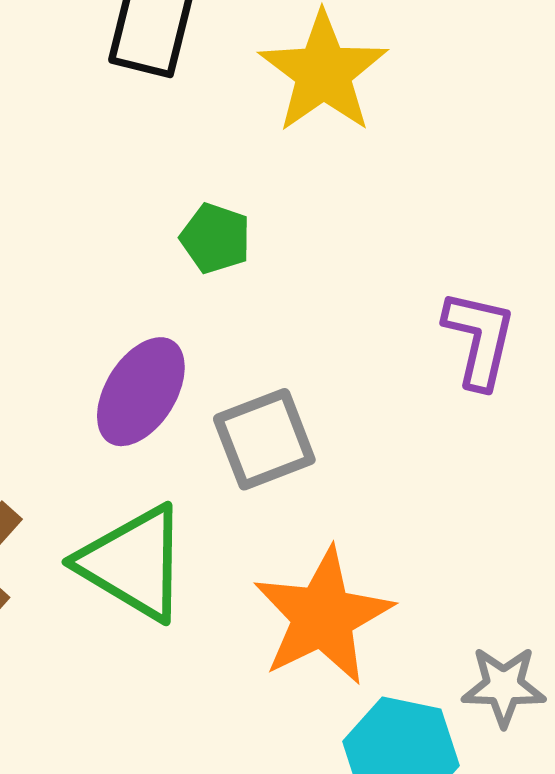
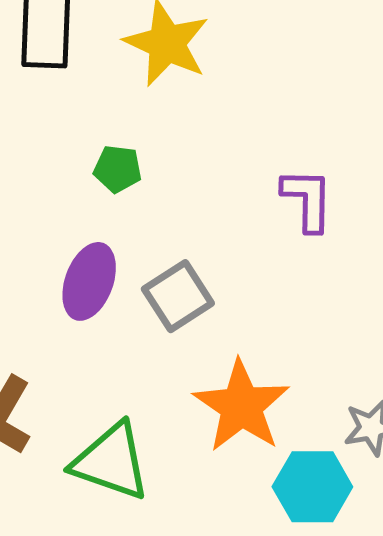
green triangle: (133, 563) -> (111, 462), moved

